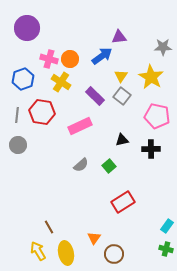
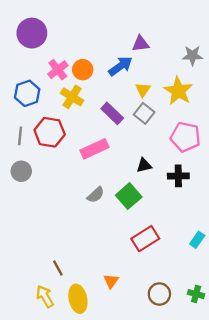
pink cross: (49, 59) -> (58, 70), turned 36
green square: (109, 166) -> (129, 196), size x1.5
cyan rectangle: (167, 226) -> (197, 240), moved
brown circle: (114, 254) -> (159, 294), moved

